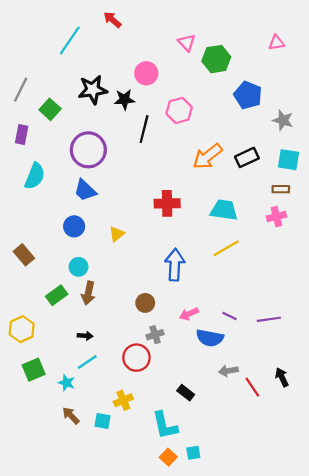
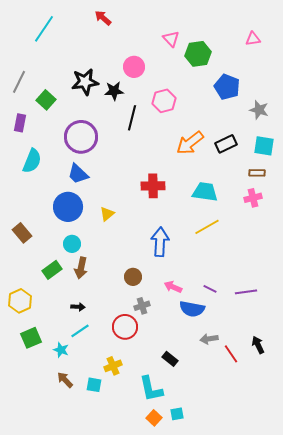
cyan line: (70, 40) -> (44, 29), moved
blue circle: (74, 226) -> (68, 207), size x1.5
pink arrow: (189, 314) -> (173, 287), turned 48

